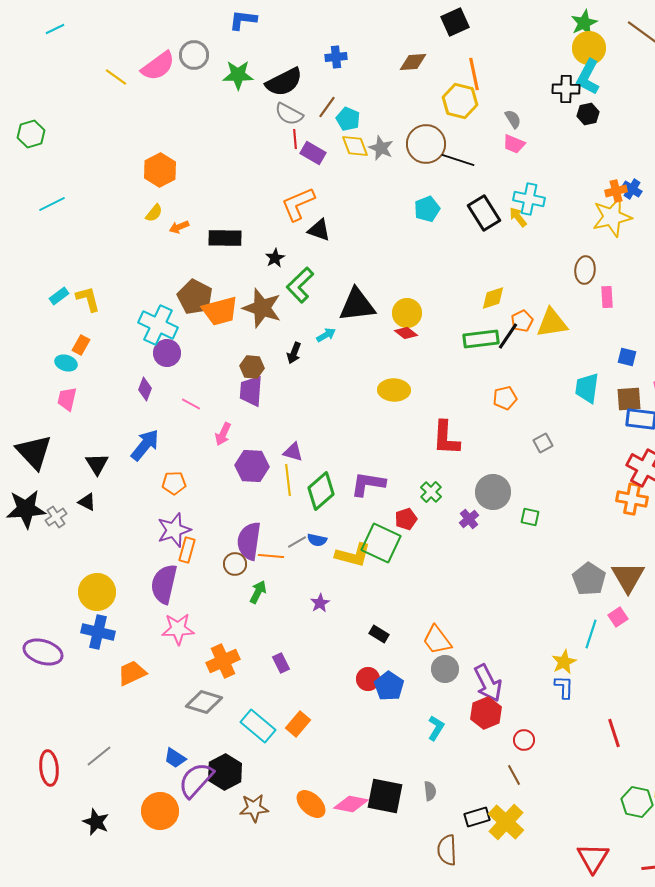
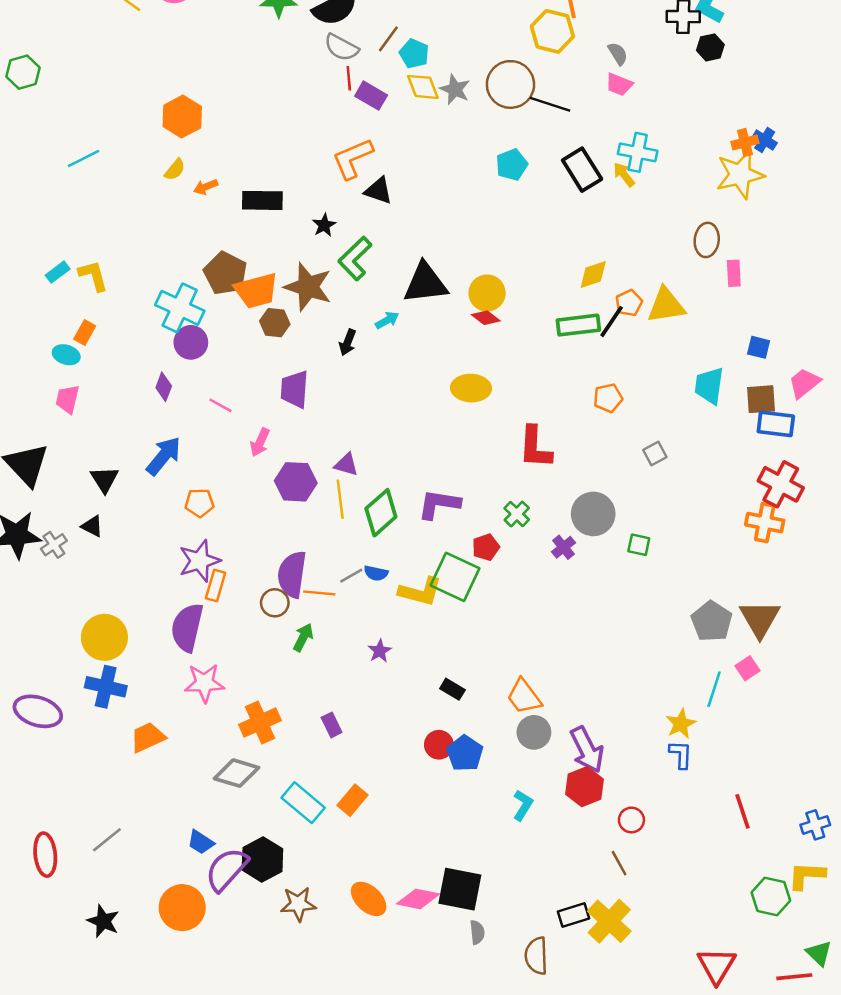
cyan line: (52, 204) -> (83, 159), moved
brown hexagon: (252, 367) -> (275, 323), moved
gray semicircle: (430, 791) -> (477, 932), moved

